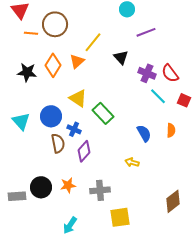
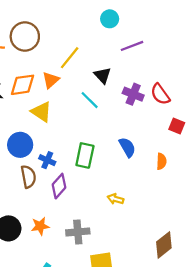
orange diamond: (53, 65) -> (22, 85), turned 50
cyan line: (158, 96) -> (90, 100), moved
yellow triangle: (78, 98) -> (41, 112), moved
green rectangle: (103, 113) -> (85, 155), moved, turned 55
blue semicircle: (144, 133) -> (127, 147), moved

